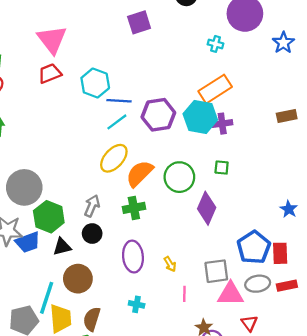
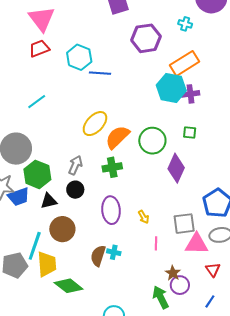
purple hexagon: (158, 115) -> (146, 38), moved
cyan line: (117, 122) -> (37, 102), moved
brown semicircle: (92, 319) -> (98, 256), moved

